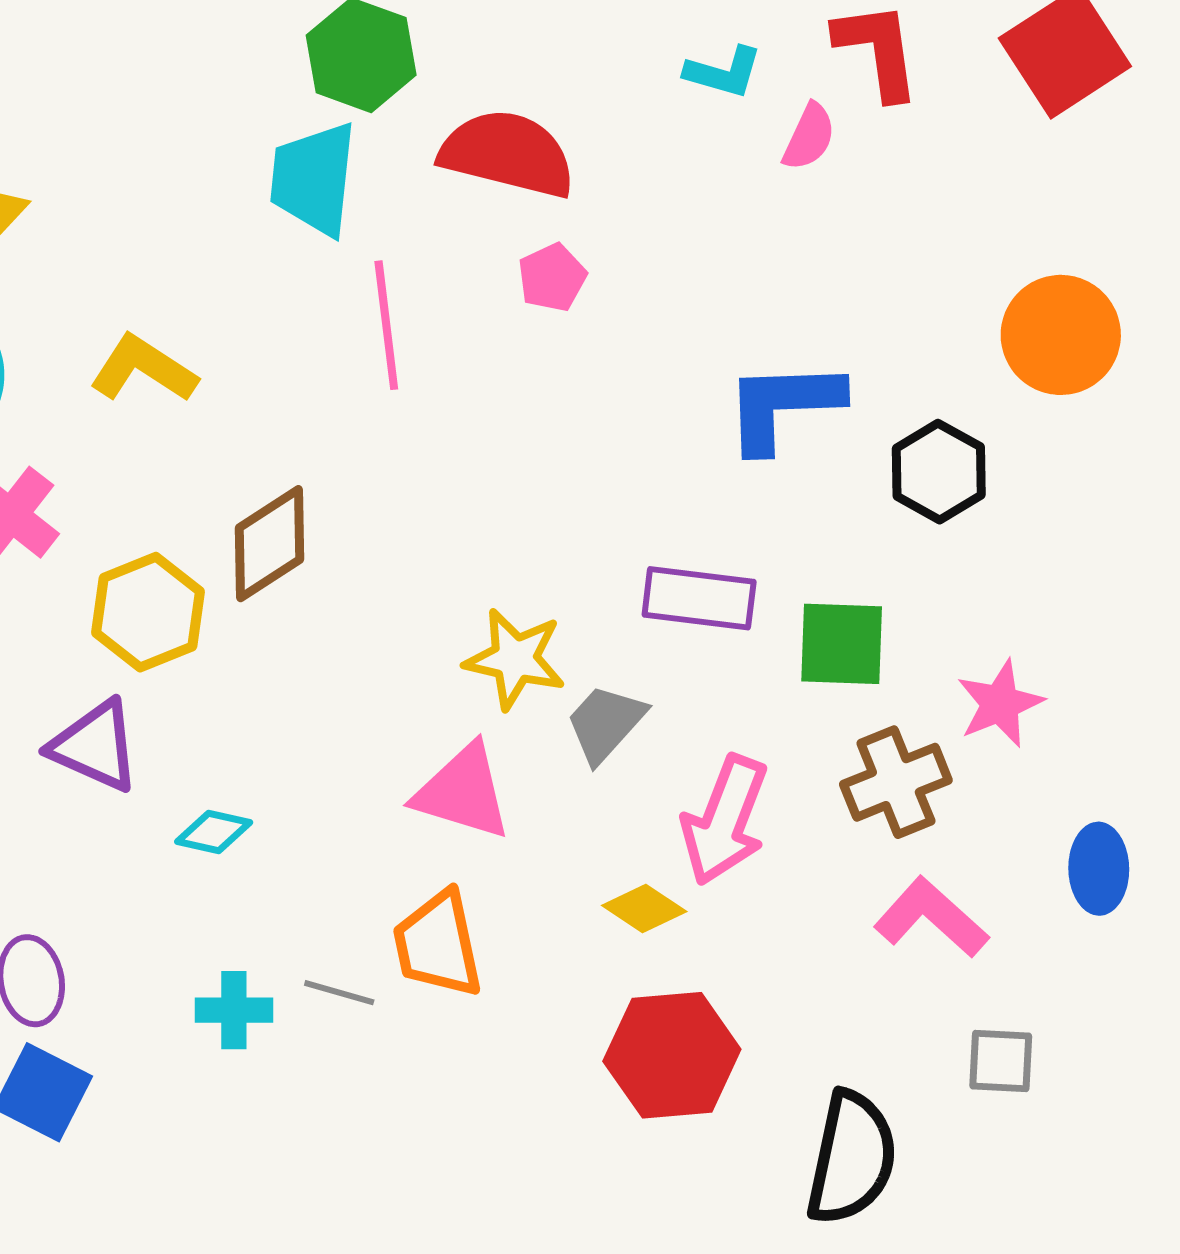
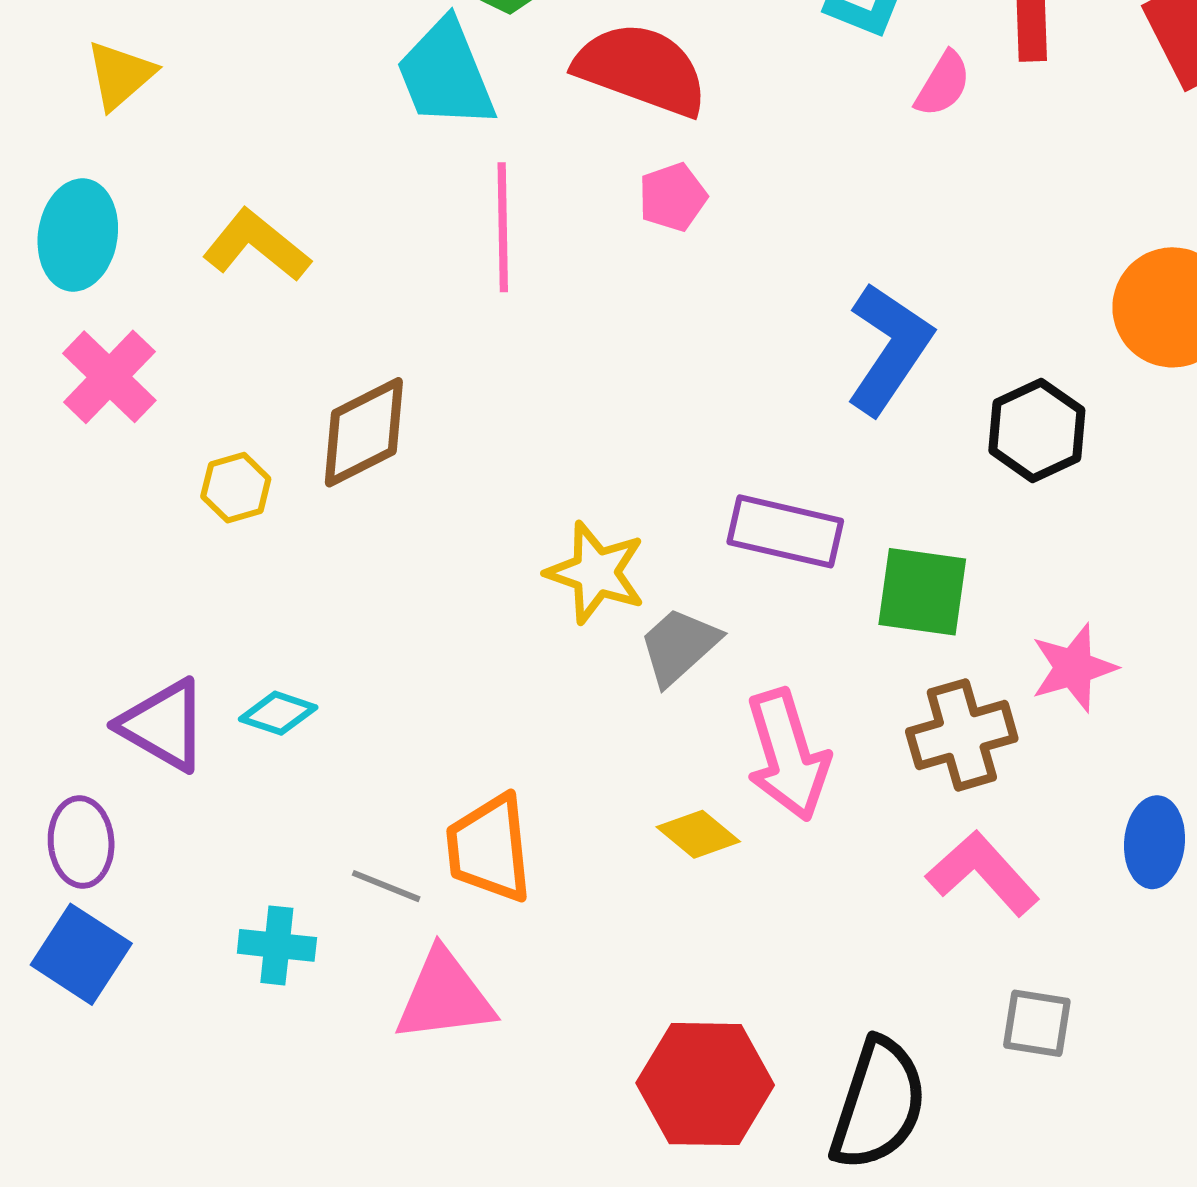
cyan trapezoid: (314, 179) -> (446, 74), turned -34
blue L-shape: (783, 406) -> (889, 349), turned 120
yellow hexagon: (148, 612) -> (236, 488), size x0.6
purple triangle: (95, 746) -> (163, 725), moved
pink triangle: (463, 792) -> (444, 996), moved, turned -30
pink arrow: (725, 820) -> (788, 755), turned -44
cyan cross: (234, 1010) -> (277, 945), moved
red hexagon: (672, 1055) -> (705, 1084), moved

